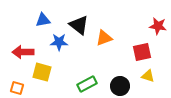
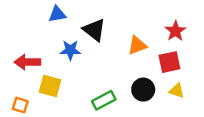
blue triangle: (43, 20) -> (57, 14), moved
red star: (158, 26) -> (175, 31), moved, turned 30
orange triangle: (104, 38) -> (137, 45), moved
black circle: (120, 86) -> (143, 90), moved

